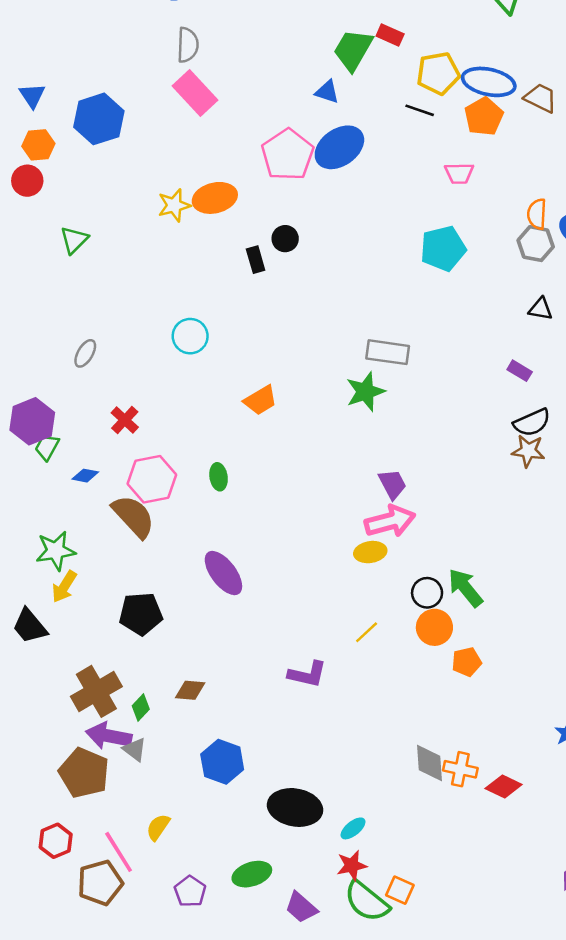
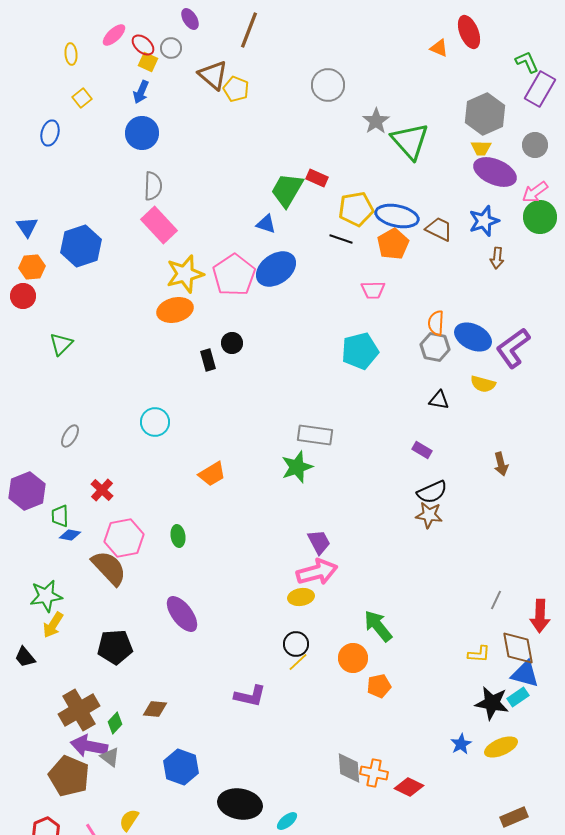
yellow star: (174, 205) -> (185, 274), moved, size x1.4
green trapezoid: (47, 447) -> (60, 516), moved, turned -30
black circle: (427, 593) -> (296, 644), moved
black trapezoid: (30, 626) -> (25, 657), size x0.7

